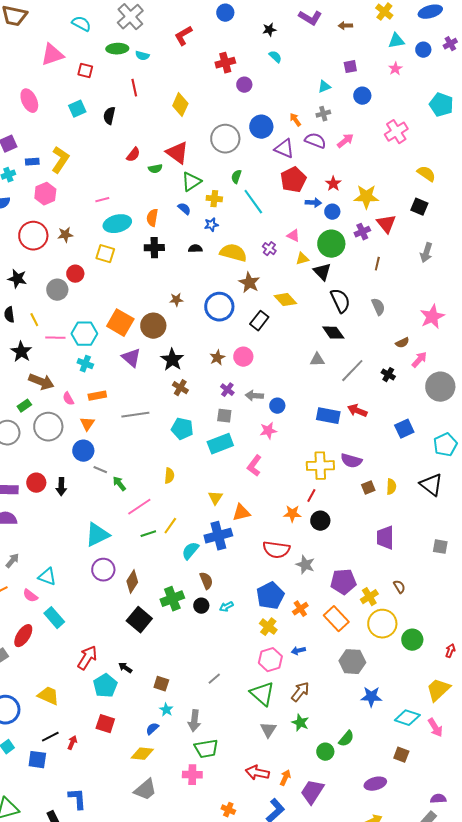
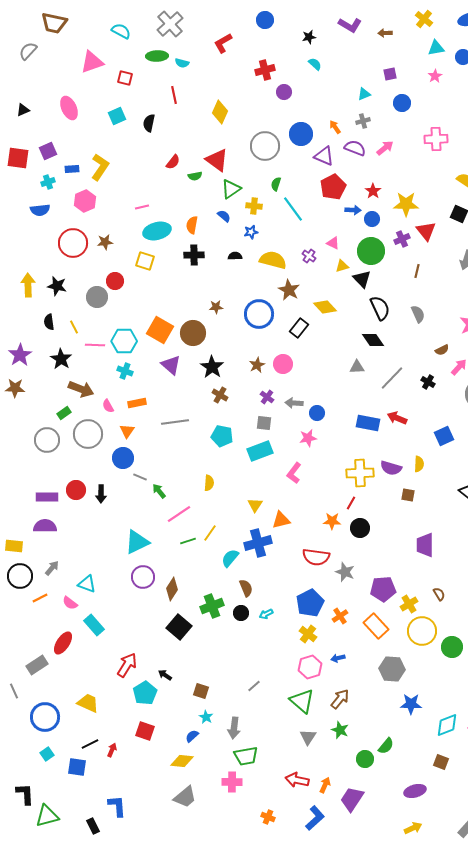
pink cross: (396, 132) -> (436, 139), turned 30
yellow semicircle: (391, 487) -> (419, 464), moved
brown square: (368, 488) -> (408, 495), turned 32
cyan diamond: (407, 718) -> (447, 725), turned -40

